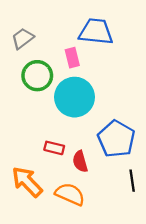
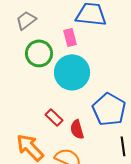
red rectangle: (54, 148) -> (54, 117), turned 30

